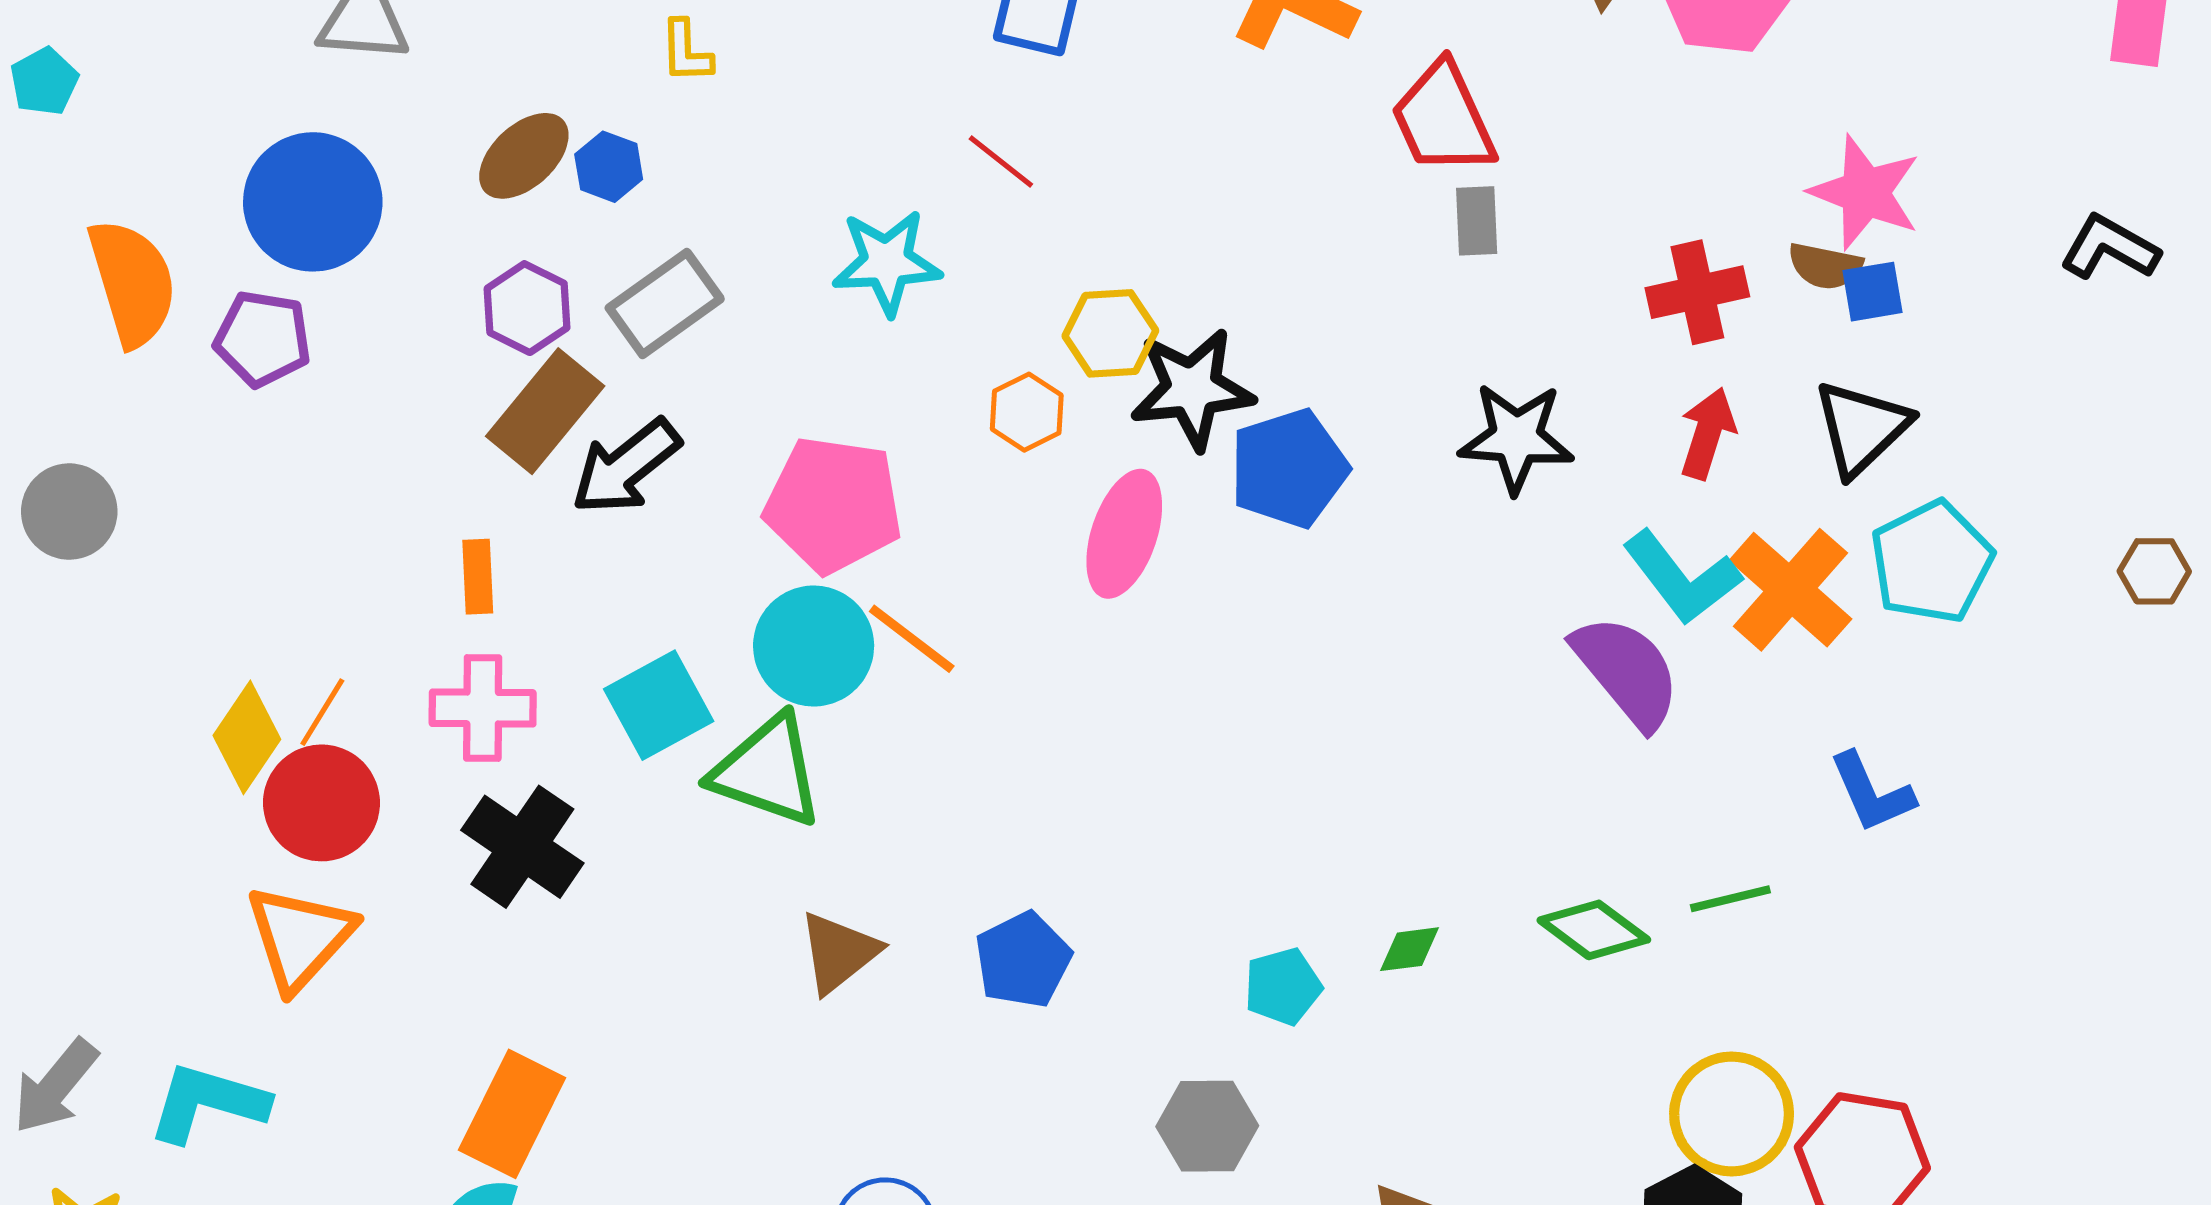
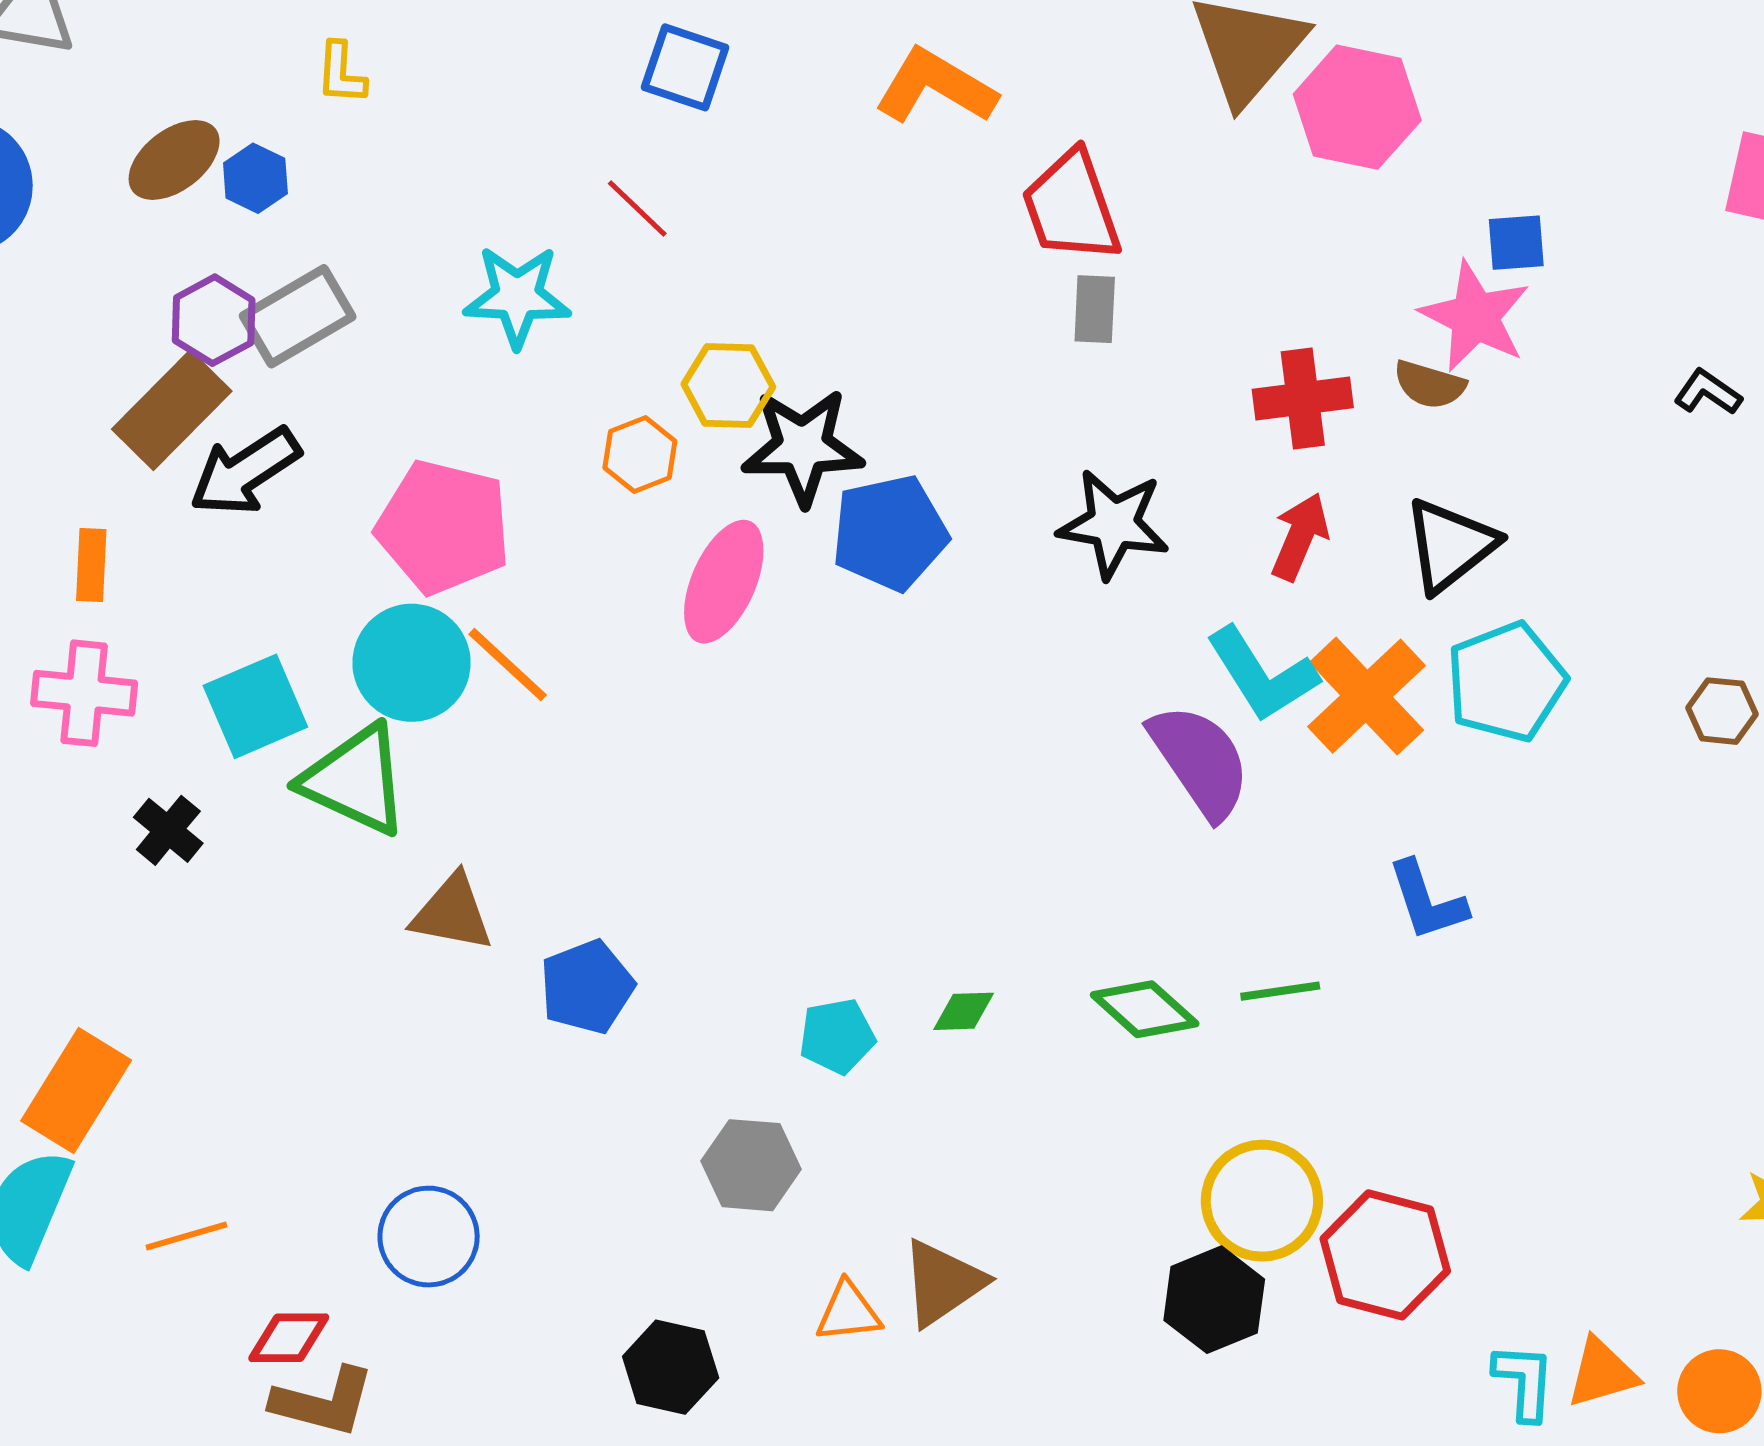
black L-shape: (2110, 248) -> (1708, 392), size x0.7
blue square: (1872, 292) -> (1516, 243), moved
purple hexagon: (527, 308) -> (214, 320), moved
black cross: (522, 847) -> (168, 830), moved, size x0.6
brown triangle: (839, 952) -> (452, 913), moved, turned 44

